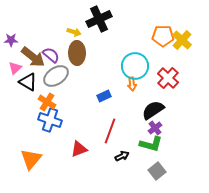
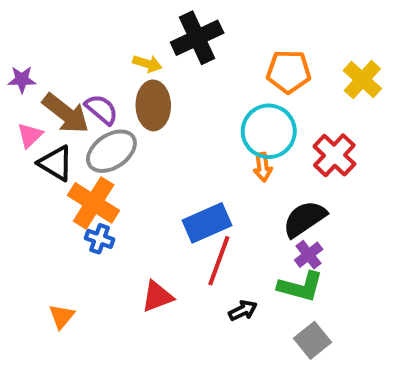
orange pentagon: (163, 36) -> (289, 72), moved
blue rectangle: (104, 96) -> (207, 223), moved, size x1.6
orange cross: (47, 102) -> (94, 203), size x1.4
blue cross: (50, 120) -> (100, 239), size x0.6
orange triangle: (31, 159) -> (62, 316), size x0.6

